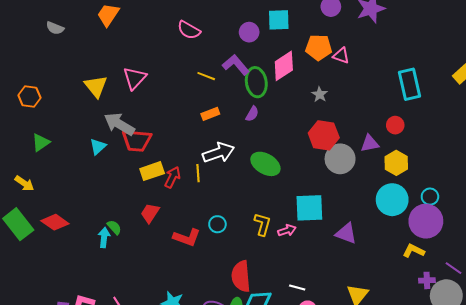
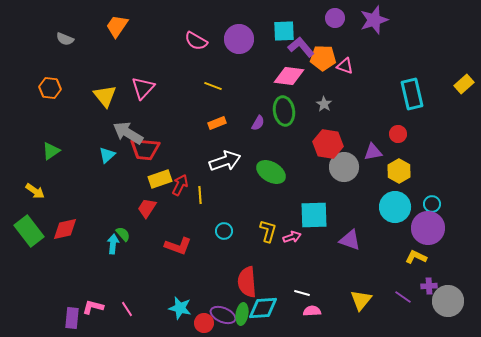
purple circle: (249, 32) -> (239, 39), moved, size x1.5
purple L-shape: (236, 65) -> (301, 47), moved
pink diamond: (284, 66) -> (289, 76), turned 40
green ellipse: (256, 82) -> (284, 111), moved
orange hexagon: (29, 96) -> (50, 88), moved
yellow line: (198, 173) -> (200, 195), moved
red trapezoid: (150, 213) -> (147, 208), moved
red diamond: (55, 222) -> (65, 229), turned -48
red L-shape: (187, 237) -> (178, 246), moved
purple line: (453, 268) -> (403, 297), moved

